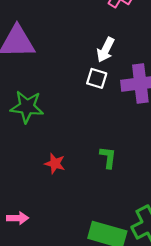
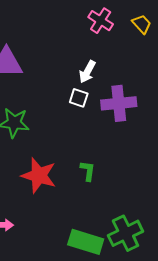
red star: (55, 164) -> (39, 175), size x1.8

